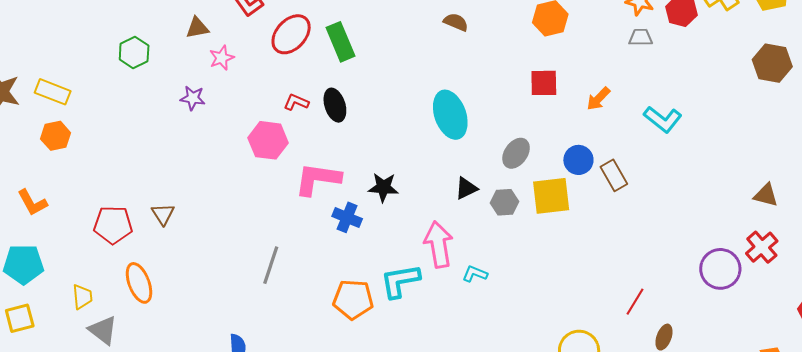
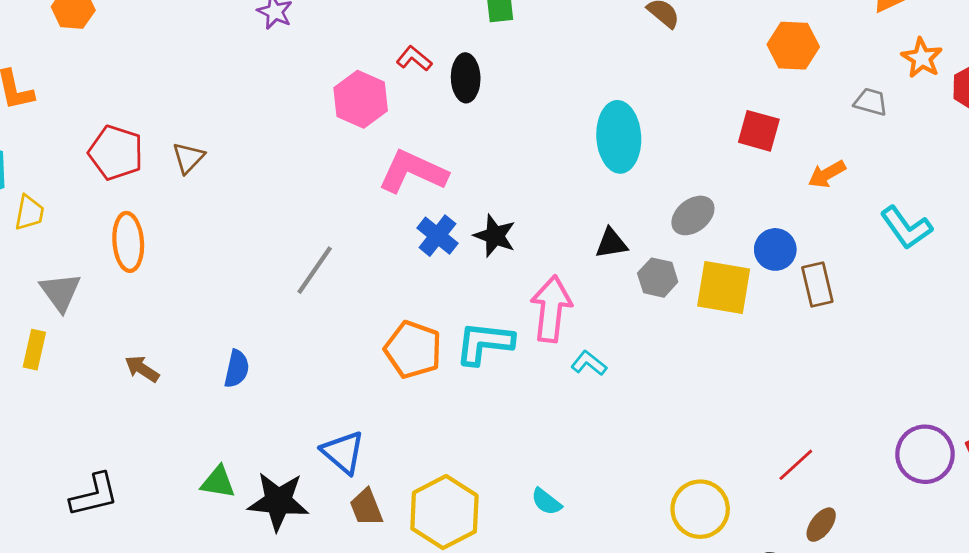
gray trapezoid: (641, 38) -> (871, 102), moved
black star: (383, 187) -> (495, 236), moved
yellow trapezoid: (82, 297) -> (29, 213), moved

